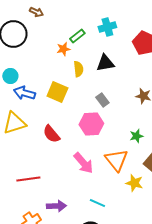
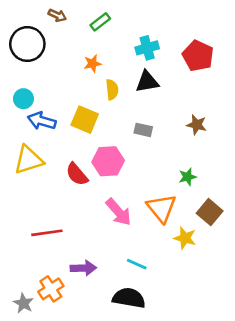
cyan cross: (107, 27) -> (147, 48), moved
green rectangle: (77, 36) -> (100, 22), moved
gray rectangle: (102, 100) -> (143, 130), turned -40
pink hexagon: (91, 124) -> (108, 161), moved

